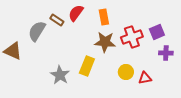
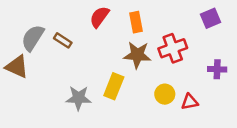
brown rectangle: (57, 20) -> (63, 40), moved
gray semicircle: (37, 31) -> (33, 38), moved
purple square: (157, 32) -> (211, 18), moved
gray star: (60, 75) -> (78, 98), turned -30

